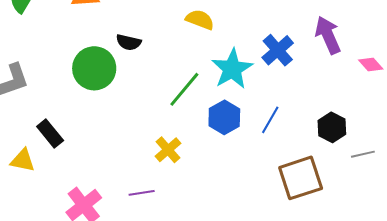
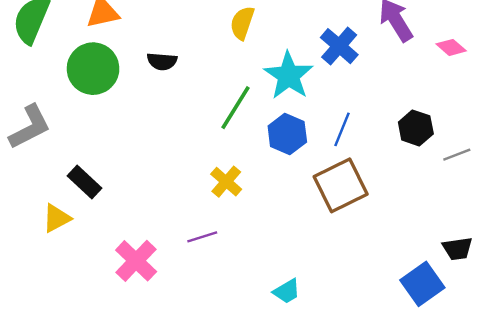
yellow semicircle: (200, 20) -> (242, 23), turned -84
green circle: (94, 68) -> (93, 69), moved
yellow triangle: (23, 160) -> (57, 218), turned -32
brown square: (301, 178) -> (341, 185), moved

